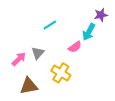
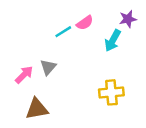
pink semicircle: (75, 47) -> (85, 23), moved
yellow cross: (61, 73) -> (111, 92), moved, turned -36

